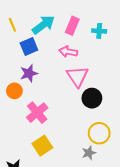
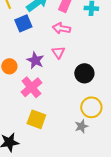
purple star: (29, 73) -> (35, 60), moved, turned -30
pink triangle: (77, 76) -> (58, 52), moved, size x0.6
yellow square: (42, 146) -> (36, 119), turned -36

